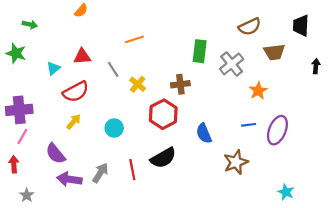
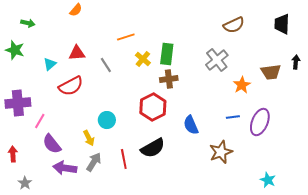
green rectangle: (200, 51) -> (167, 54), moved
brown trapezoid: (274, 52) -> (271, 72), moved
yellow cross: (138, 84) -> (143, 59), moved
yellow arrow: (74, 122) -> (89, 138), moved, turned 112
pink line: (22, 137) -> (40, 121), moved

